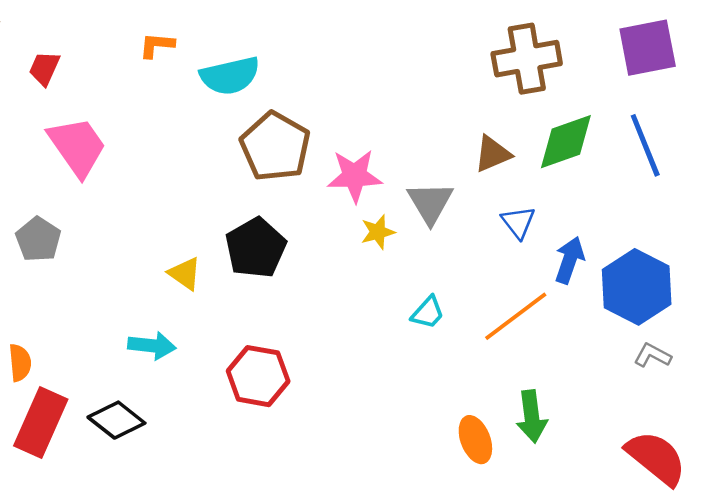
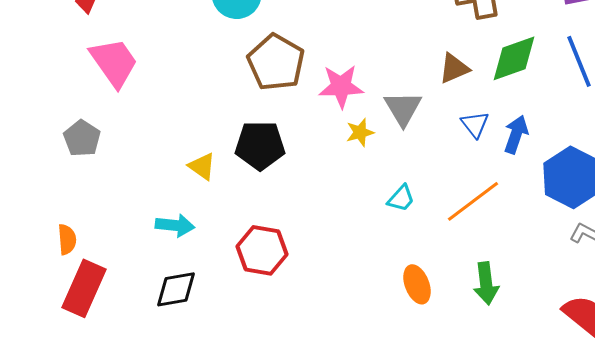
black pentagon: (256, 248) -> (260, 145), turned 30
blue arrow: (569, 260) -> (516, 134), moved
black diamond: (116, 420) -> (176, 289), moved, turned -48
orange ellipse: (475, 440) -> (417, 284), moved

